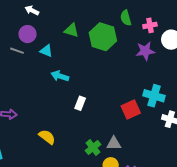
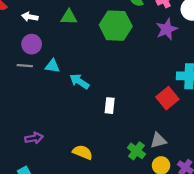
green triangle: (71, 30) -> (69, 17), moved
cyan triangle: (46, 51) -> (52, 66), moved
cyan arrow: (60, 76) -> (79, 81), turned 30

